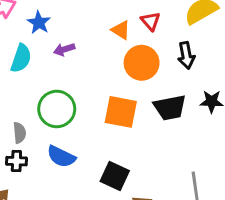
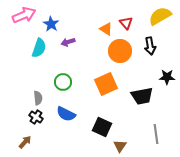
black trapezoid: (170, 107) -> (142, 96), moved
green circle: (57, 109) -> (63, 82), size x0.7
orange square: (121, 112) -> (106, 84), turned -35
black cross: (16, 161) -> (36, 117), turned 32

